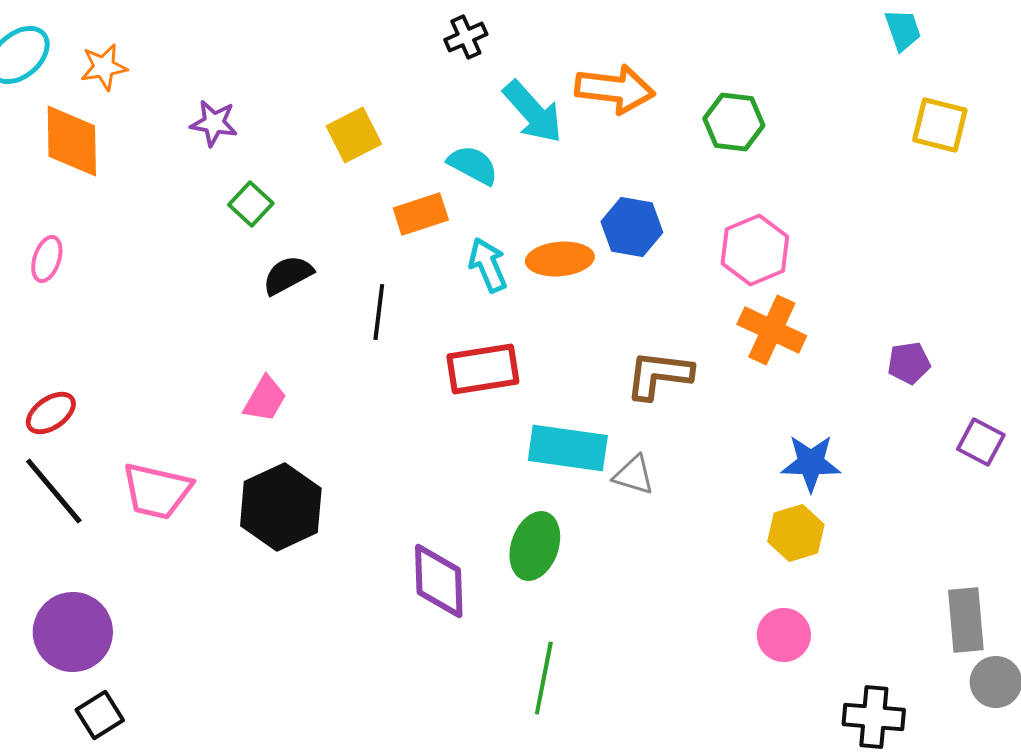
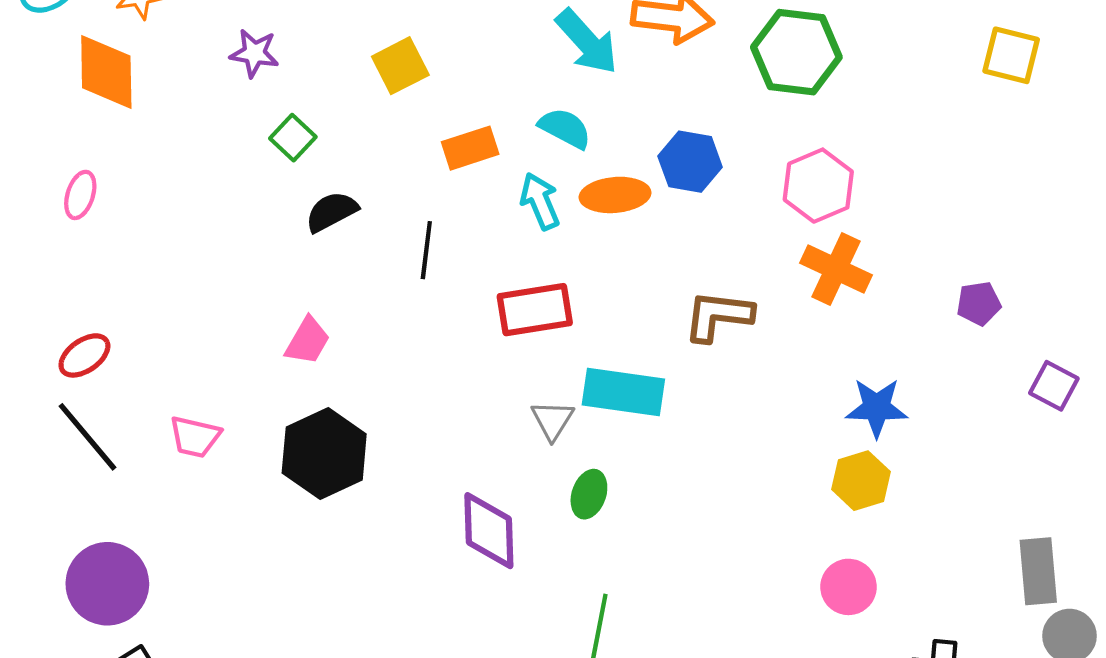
green hexagon: (734, 122) -> (796, 52), size x1.4
cyan semicircle: (473, 165) -> (565, 128), moved
gray triangle: (634, 475) -> (552, 420), moved, turned 45
pink trapezoid: (157, 491) -> (195, 437), size x0.7
green ellipse: (535, 546) -> (589, 494), size x0.7

